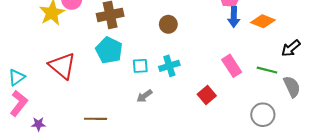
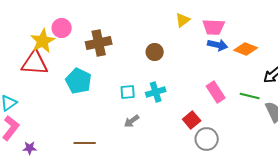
blue arrow: (234, 17) -> (218, 45), turned -78
cyan pentagon: (109, 50) -> (79, 81), moved
red triangle: (62, 66) -> (35, 63), moved, turned -36
gray circle: (263, 115) -> (207, 139), moved

